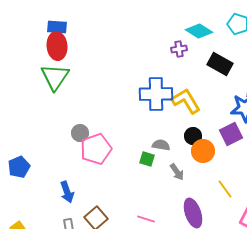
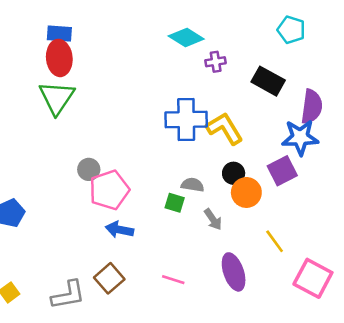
cyan diamond: (199, 31) -> (186, 37), moved
blue arrow: (67, 192) -> (120, 230), moved, turned 120

